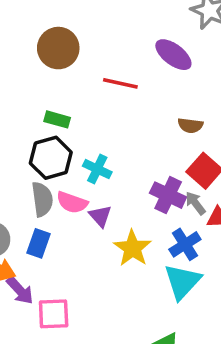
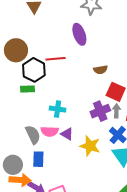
purple ellipse: (173, 55) -> (79, 34), turned 50
black hexagon: (51, 158) -> (34, 70), moved
purple cross: (168, 195) -> (100, 111), turned -30
gray arrow: (195, 203) -> (116, 111), turned 56

